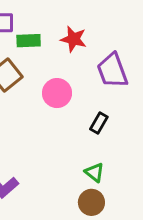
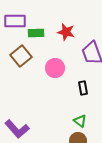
black rectangle: (99, 123) -> (83, 88), turned -40

